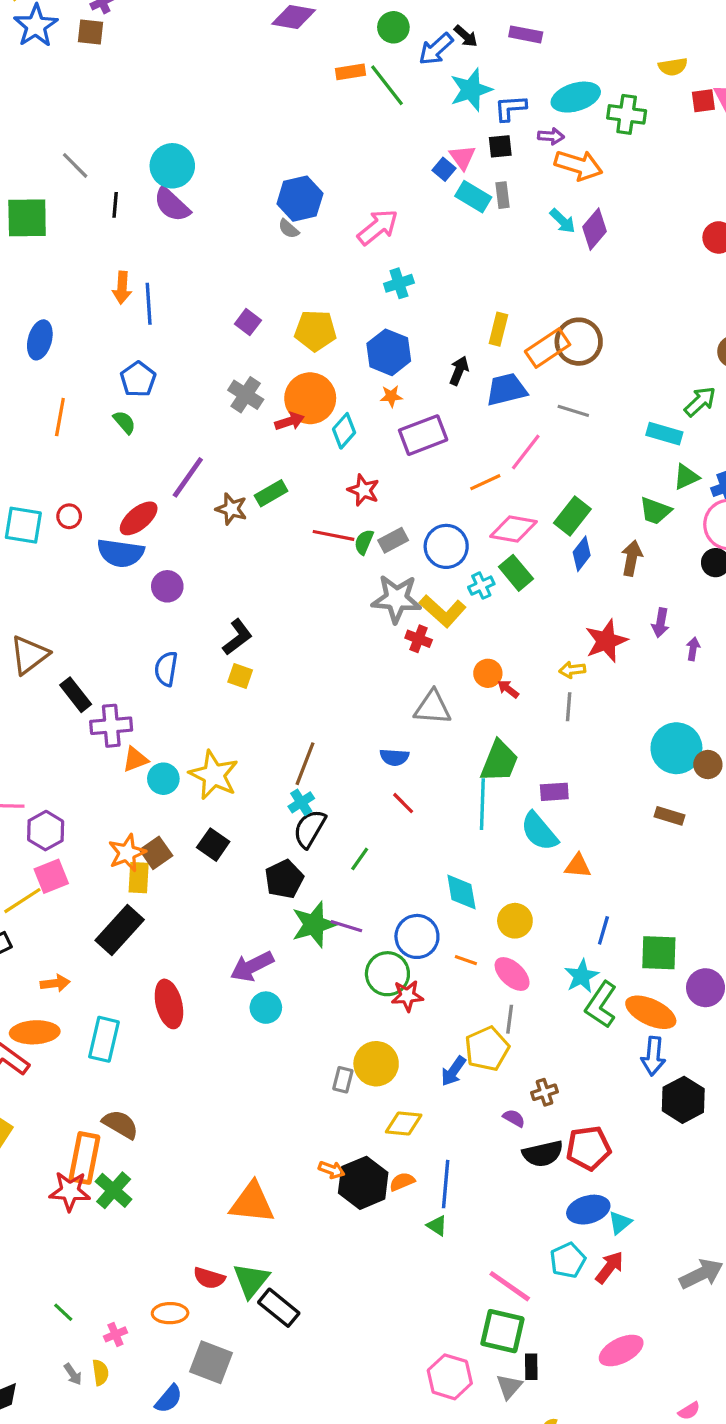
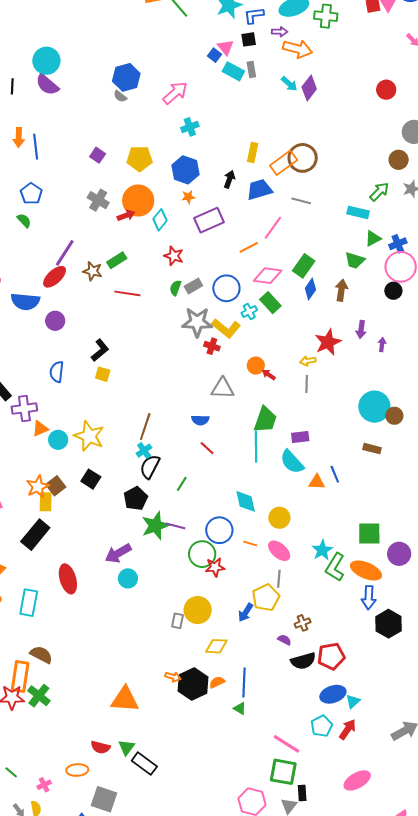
red ellipse: (139, 518) -> (55, 277), moved
red line: (334, 535) -> (127, 293), moved
blue line: (603, 930) -> (335, 474), moved, turned -36
green triangle: (251, 1280) -> (126, 747), size x0.7

